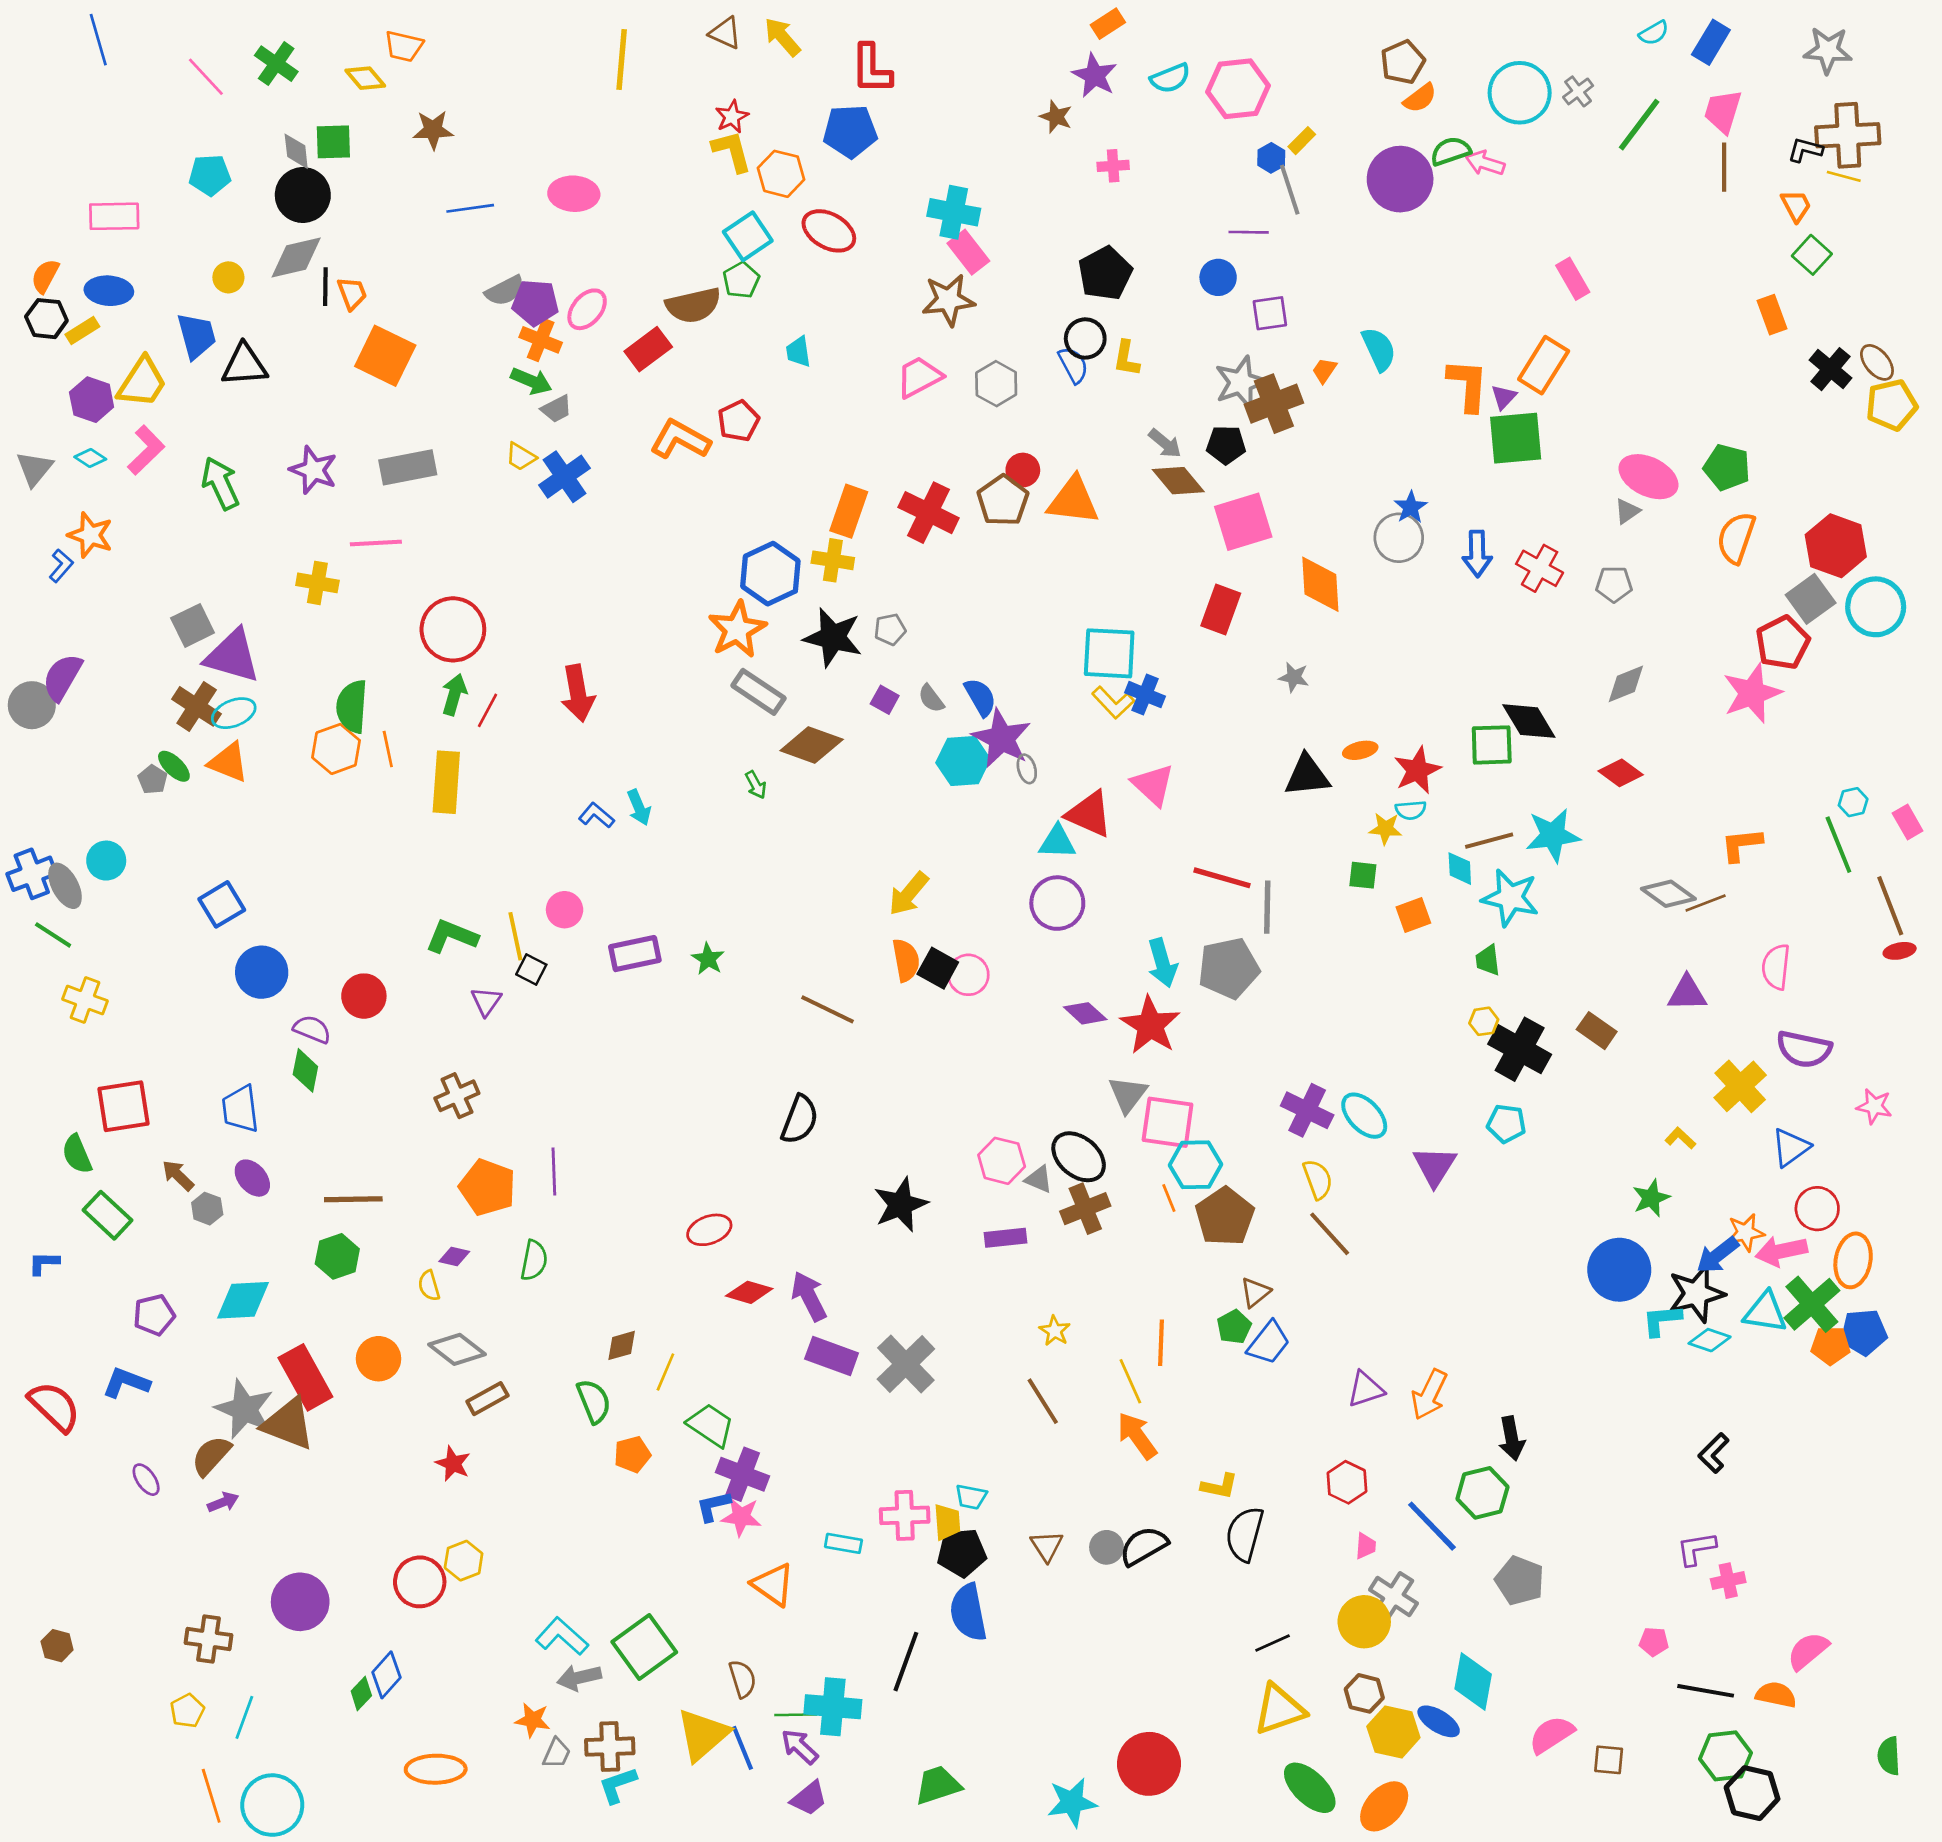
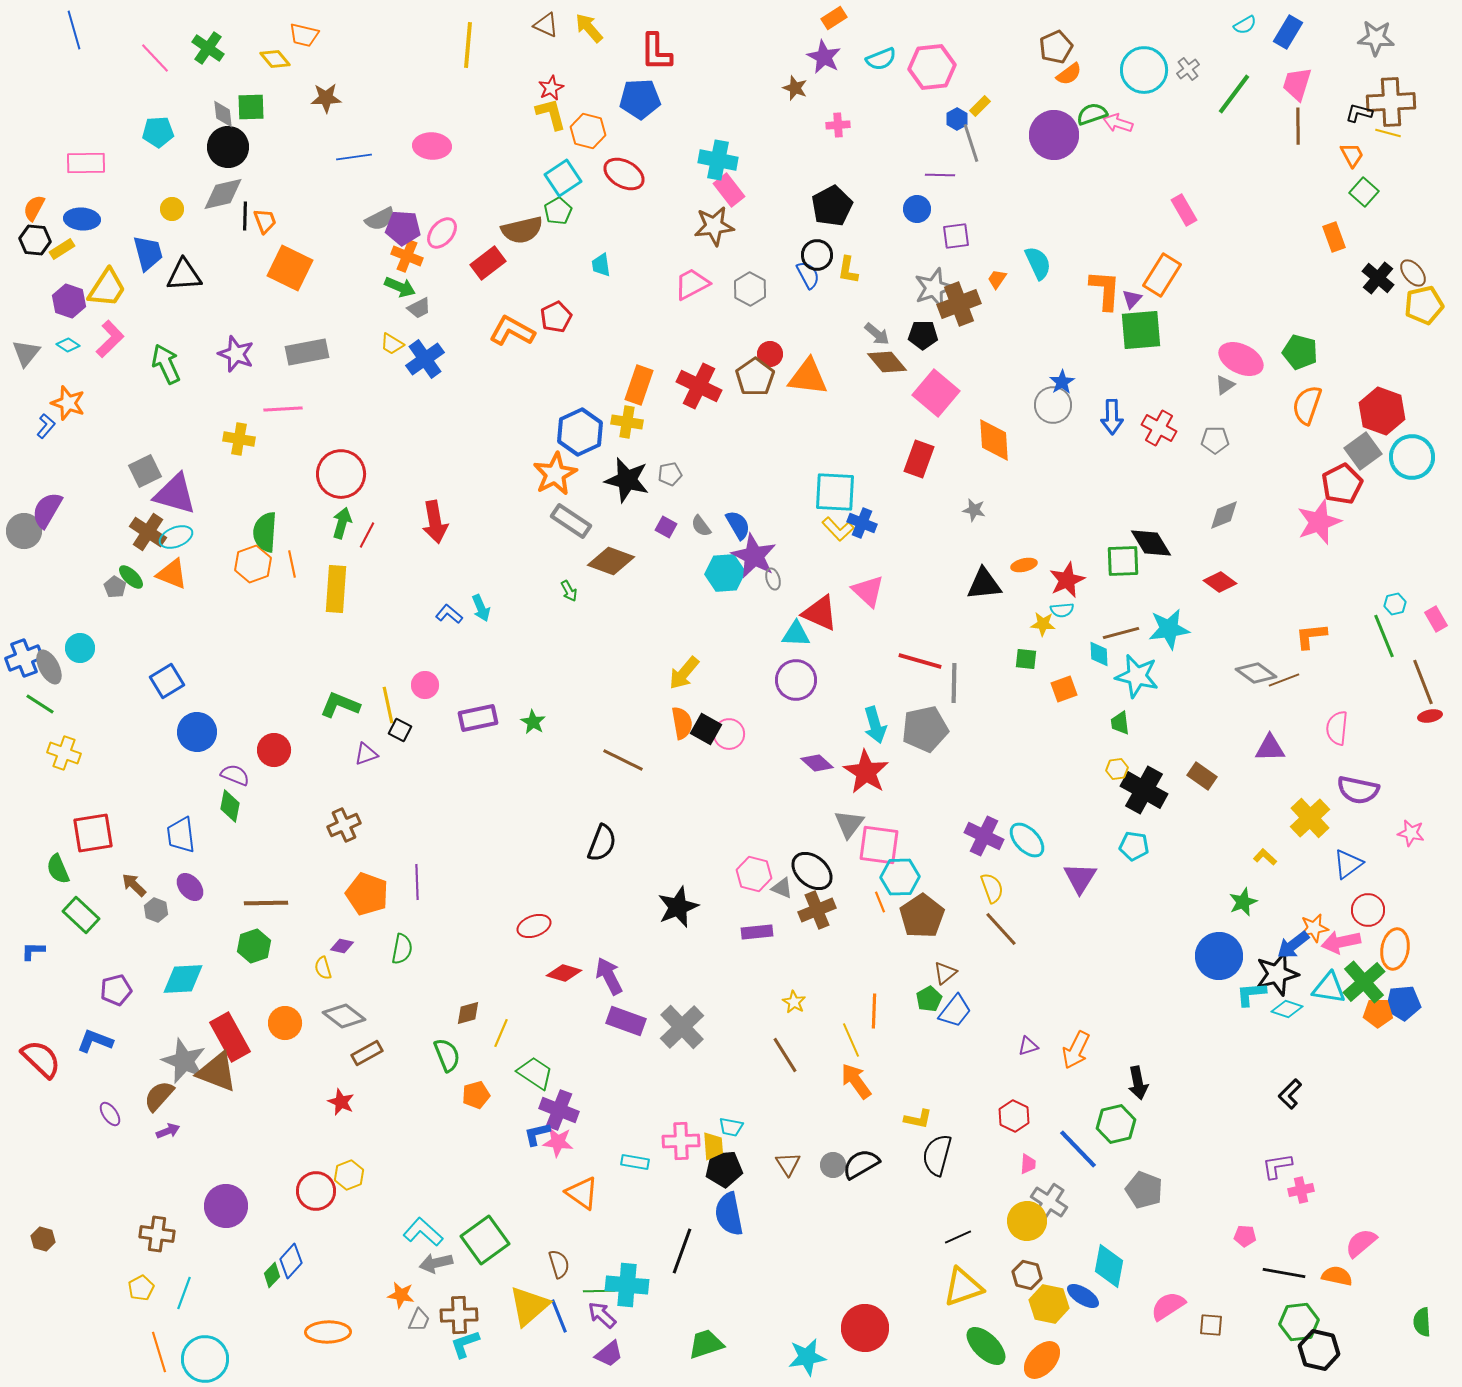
pink square: (1243, 522) -> (936, 393), turned -33
purple triangle: (486, 1001) -> (366, 754), turned 35
purple triangle: (1366, 1389) -> (1028, 1046), size x0.7

